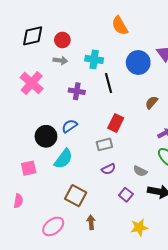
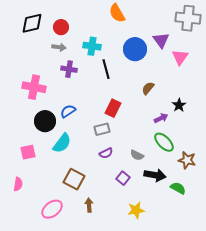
pink cross: (32, 83) -> (34, 87), moved, turned -30
purple cross: (77, 91) -> (69, 69), moved

